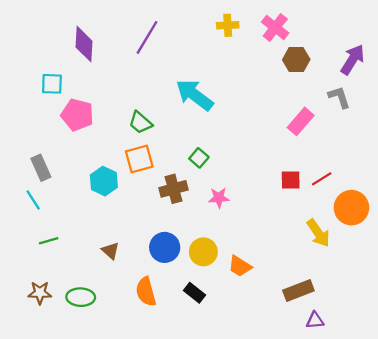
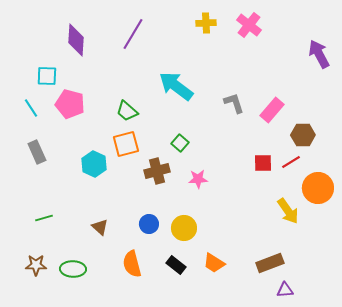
brown hexagon: (296, 60) -> (303, 135), moved
purple arrow: (353, 60) -> (319, 54), turned -60
gray L-shape: (339, 97) -> (234, 103), moved
cyan line: (33, 200) -> (31, 108), moved
blue circle: (165, 247) -> (149, 224), size x0.7
orange trapezoid: (240, 266) -> (214, 263), moved

